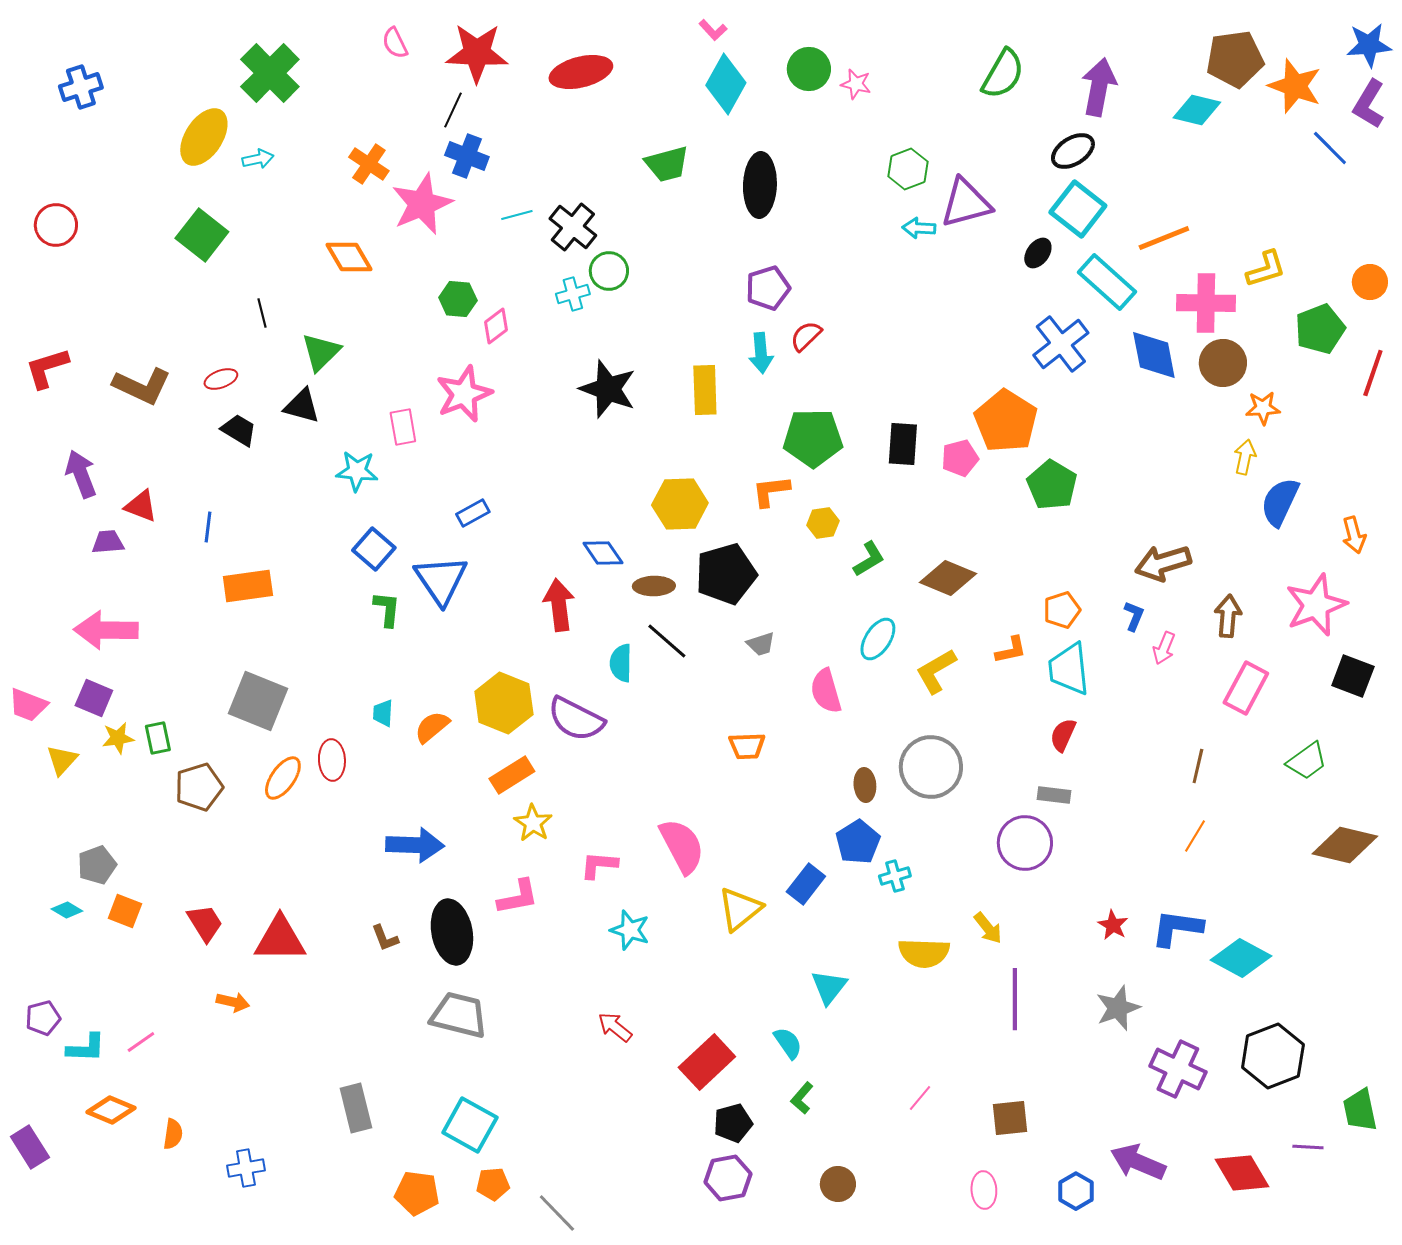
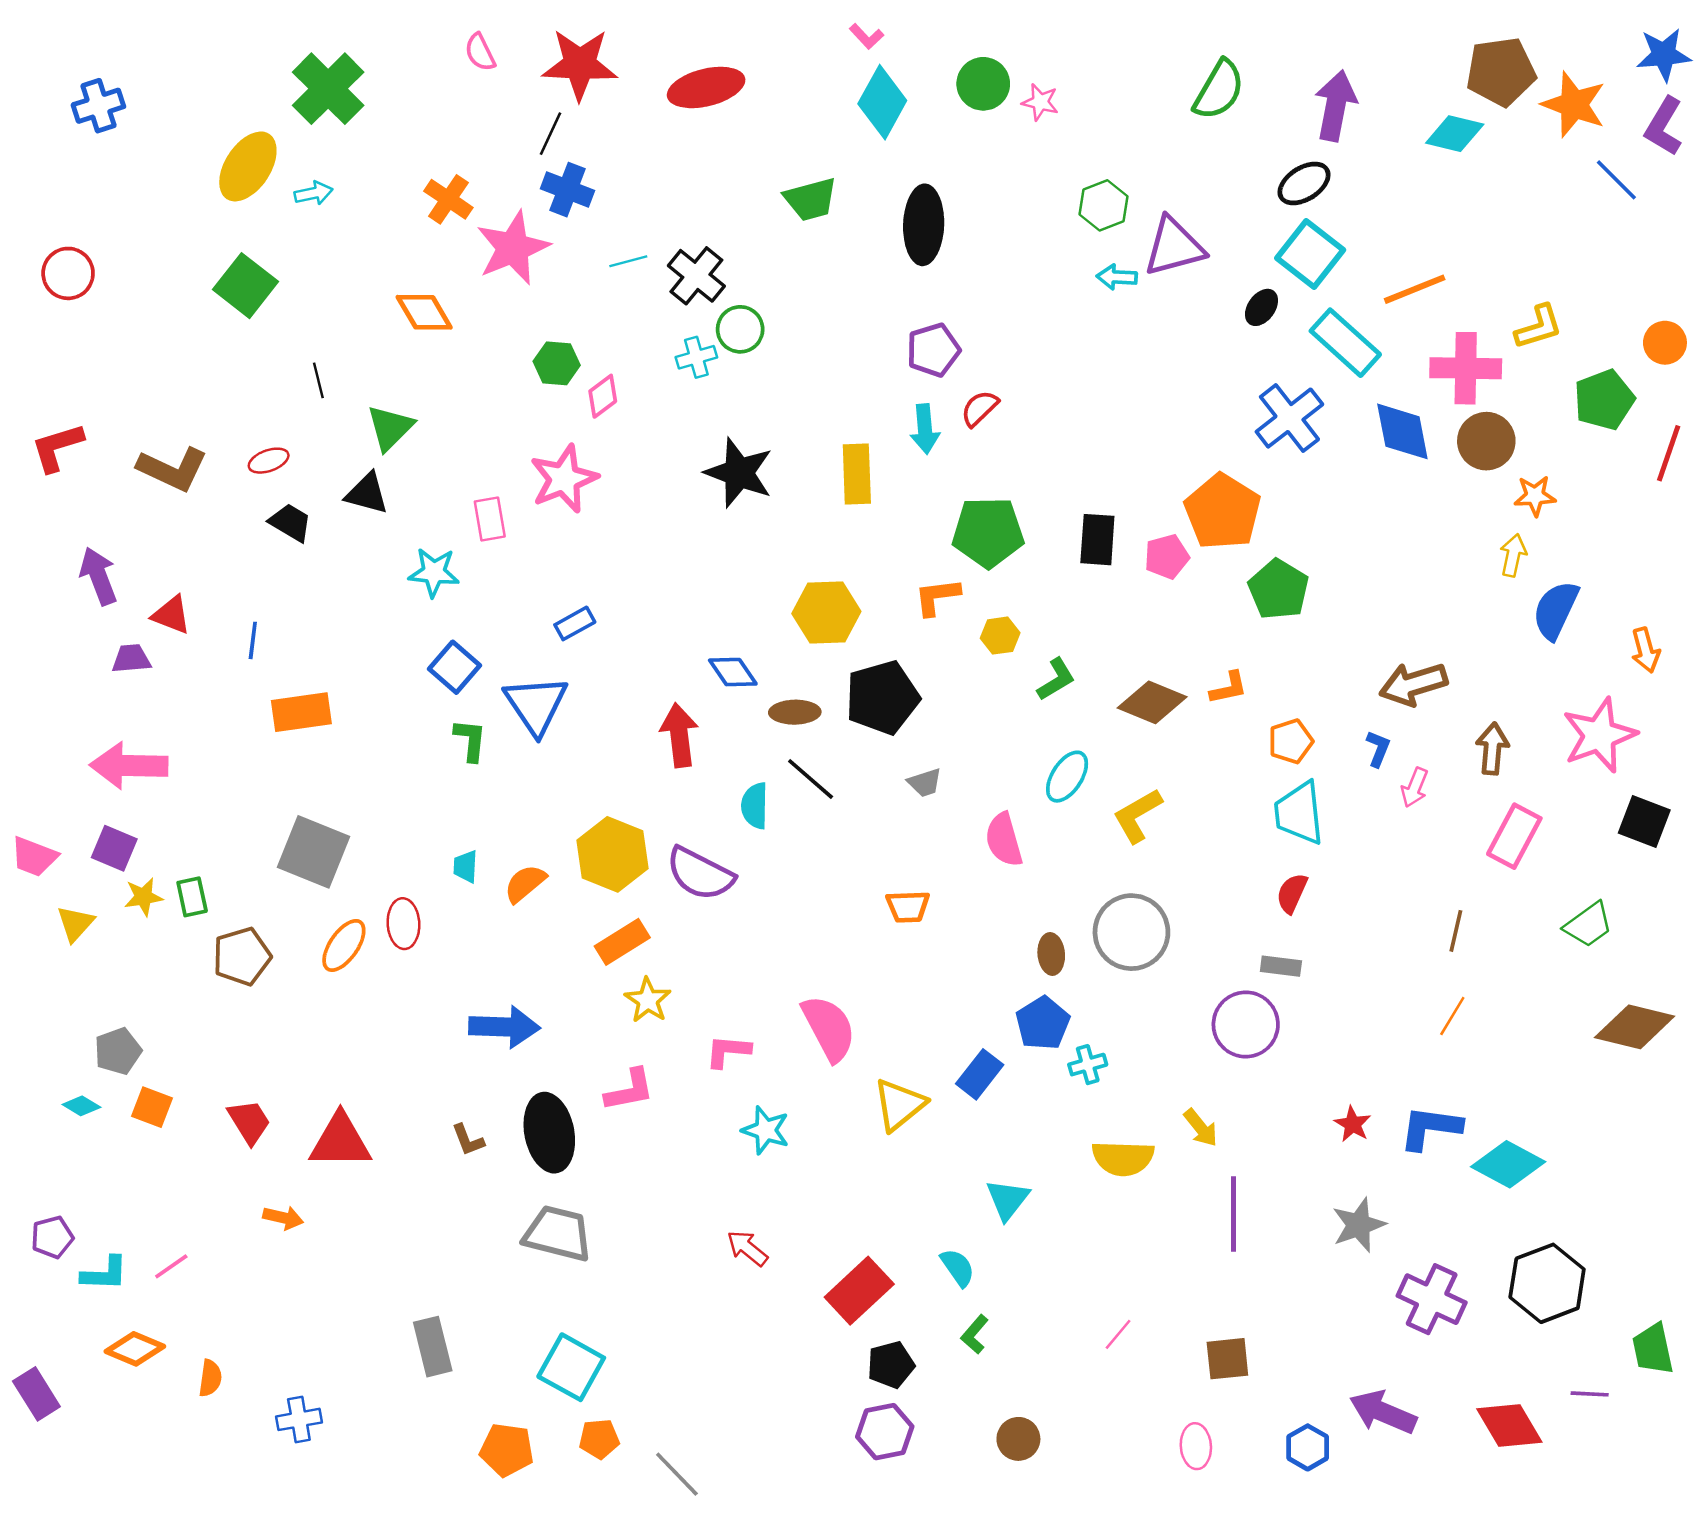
orange L-shape: (1011, 650) -> (1229, 688), moved

